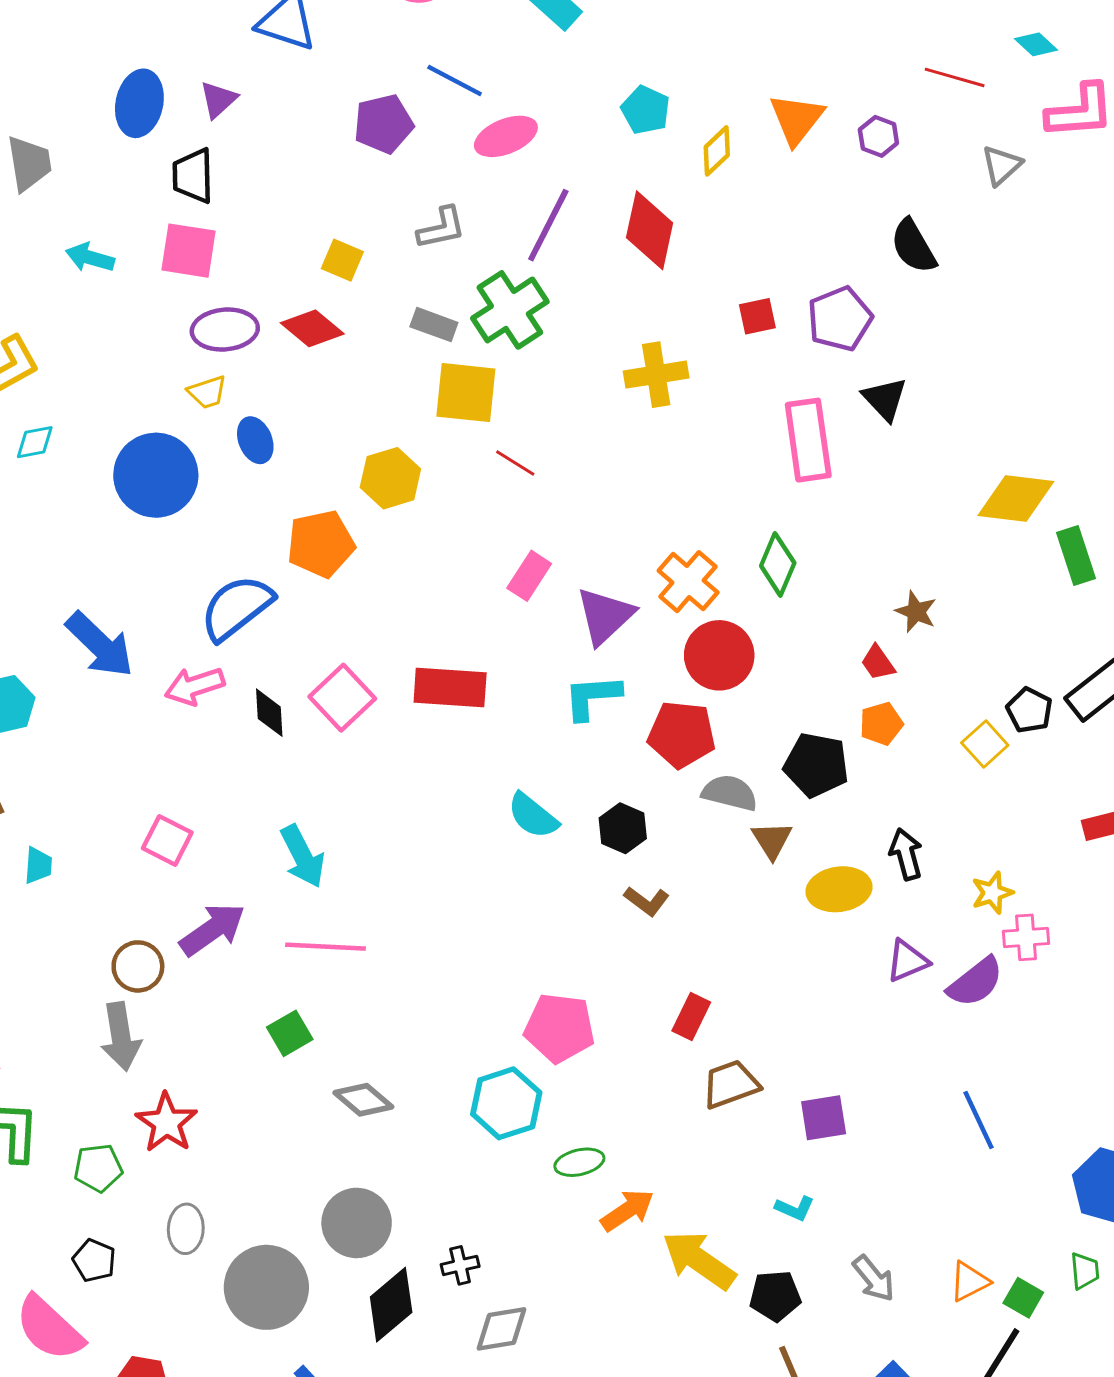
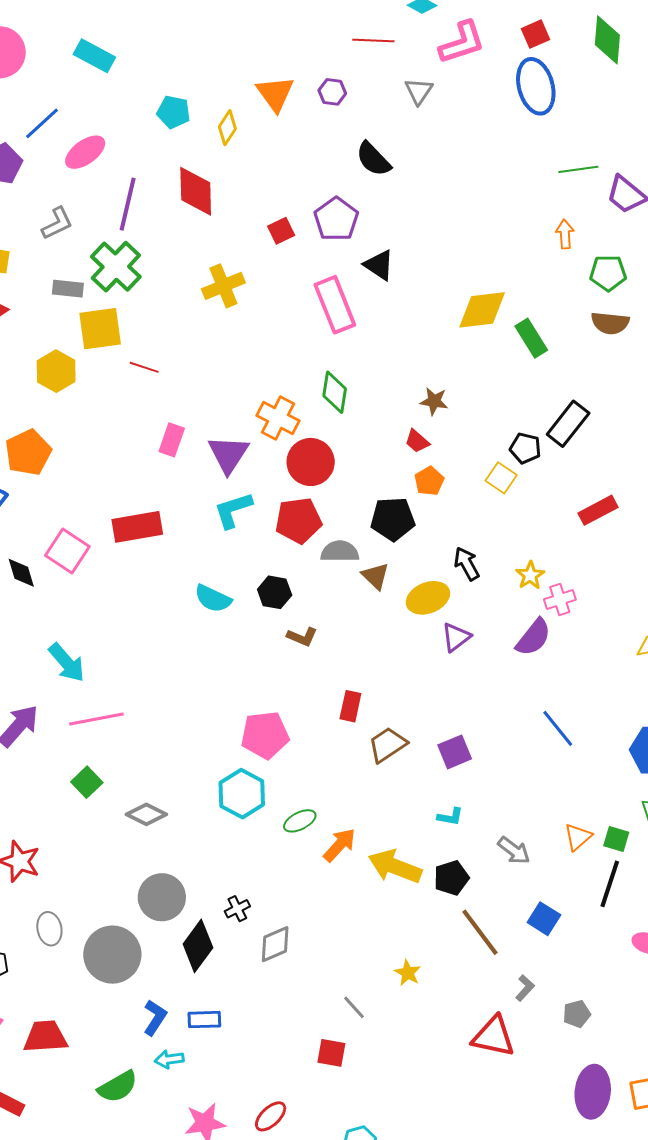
blue line: (455, 81) -> (42, 123), turned -57
yellow hexagon: (390, 478) -> (56, 371), moved
purple triangle: (907, 961) -> (456, 637), moved

